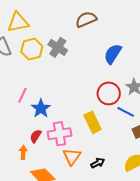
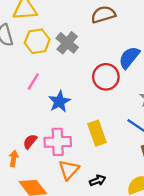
red circle: (109, 93) -> (106, 77), moved
pink line: (22, 95) -> (33, 82), moved
blue star: (41, 108) -> (59, 102), moved

